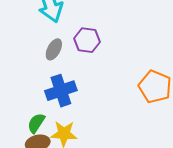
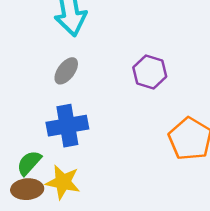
purple hexagon: (87, 40) -> (150, 72), moved

